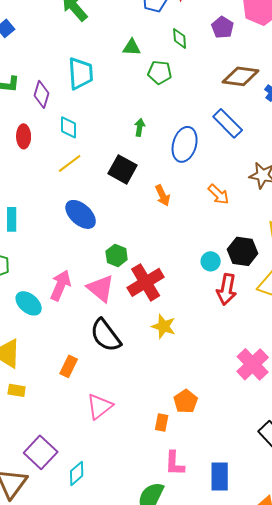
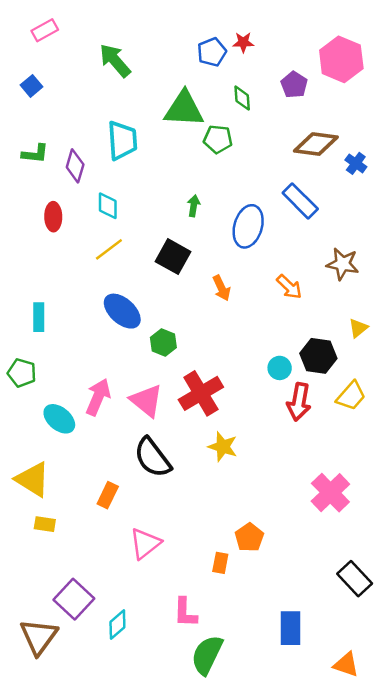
green triangle: (132, 47) -> (184, 109), size x1.8
green hexagon: (117, 255) -> (163, 343), moved
pink L-shape: (175, 463) -> (185, 612), moved

